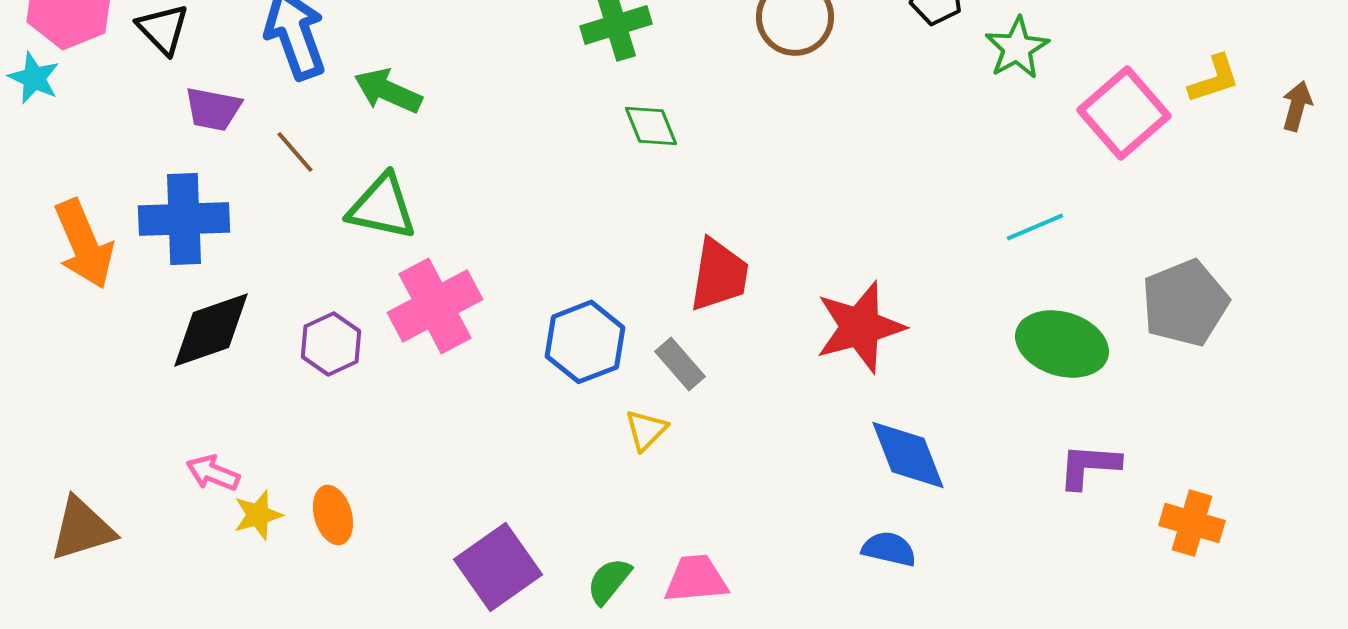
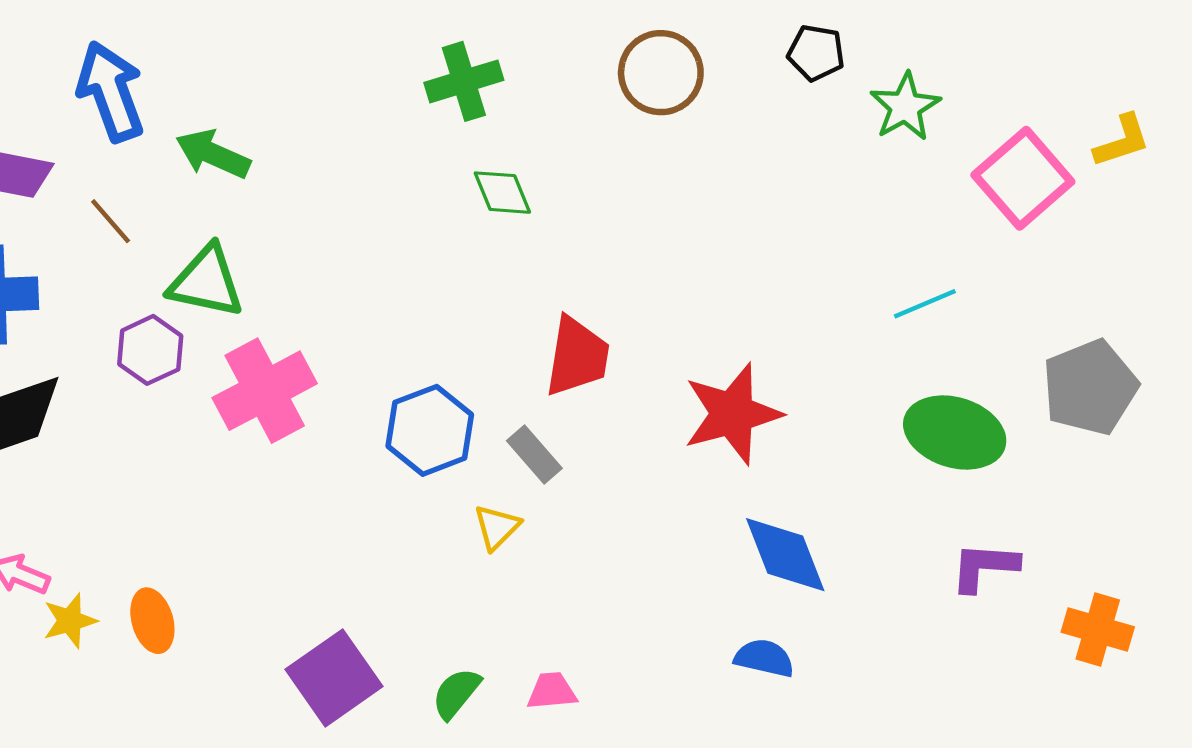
purple hexagon: (331, 344) -> (150, 350), moved
pink trapezoid: (696, 579) -> (552, 691), size x0.7

